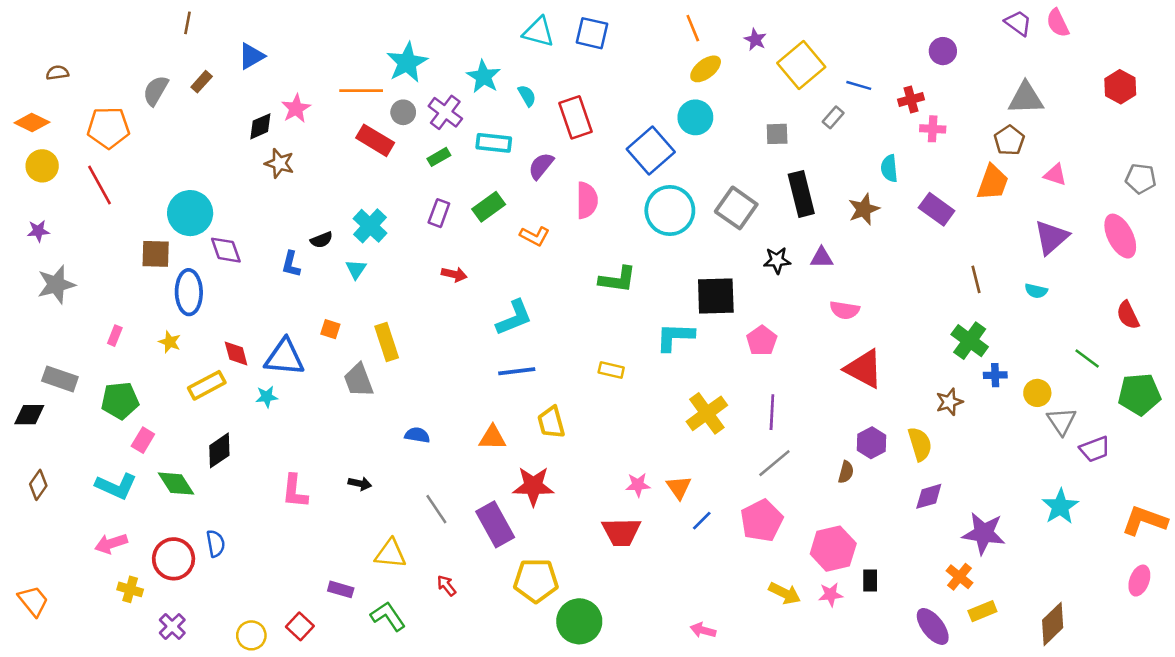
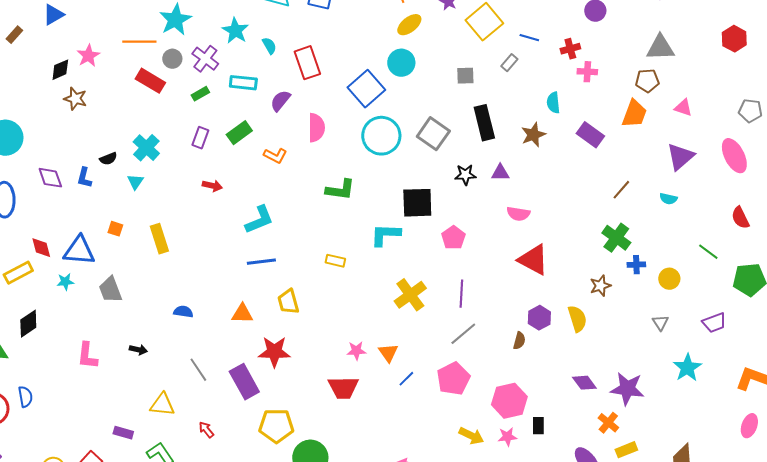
brown pentagon: (1009, 140) -> (647, 81), turned 30
purple diamond: (226, 250) -> (50, 178), moved
brown line: (976, 279) -> (621, 190), turned 55
gray trapezoid: (359, 380) -> (110, 290), moved
gray triangle: (1062, 421) -> (660, 323), moved, size x0.7
purple diamond: (929, 496) -> (584, 383), moved, turned 70

